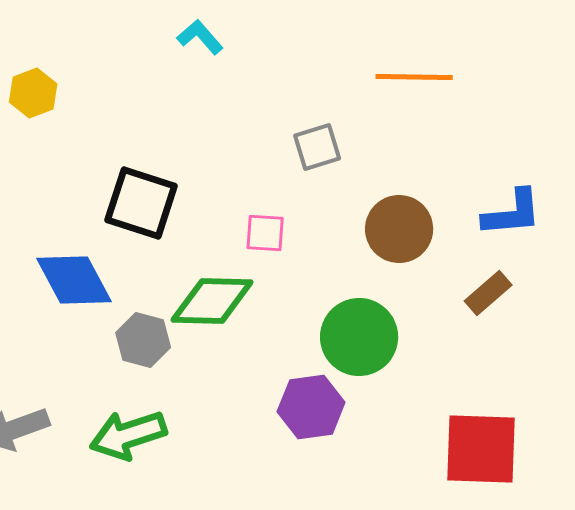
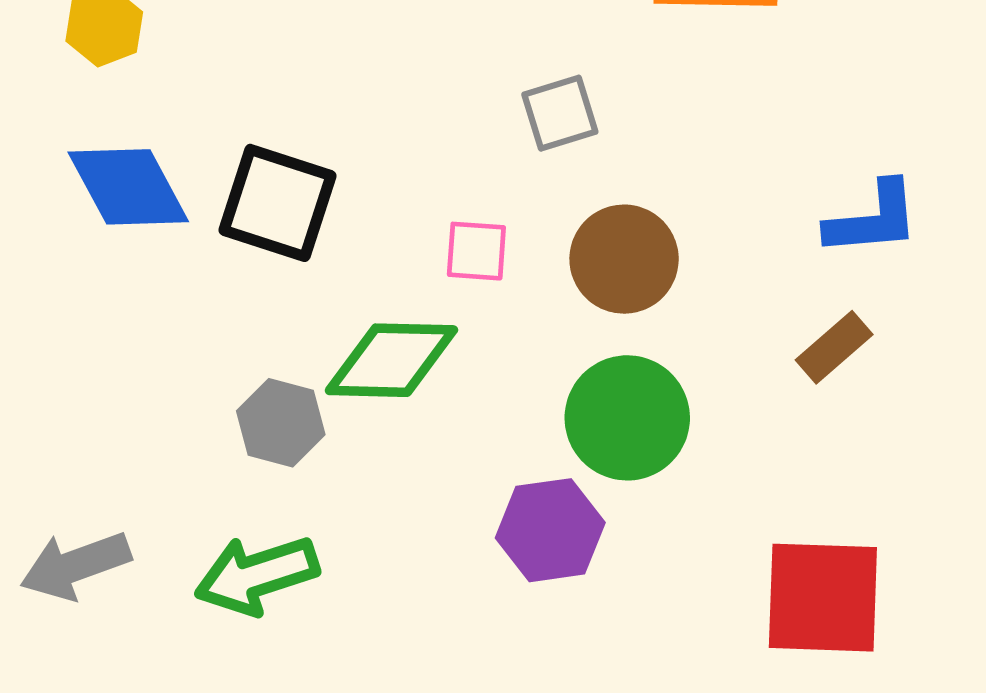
brown circle: (399, 229) -> (624, 259), moved
blue diamond: (74, 280) -> (128, 187), moved

